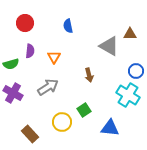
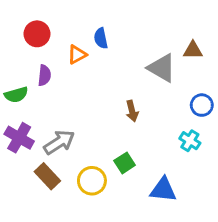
orange triangle: (54, 57) -> (77, 55), moved, turned 32
gray arrow: (48, 87) -> (59, 142), moved
cyan cross: (128, 95) -> (190, 141), size x0.6
brown rectangle: (30, 134) -> (47, 176), moved

